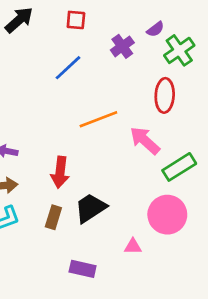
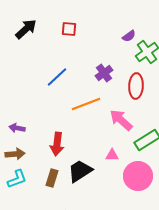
purple cross: (122, 46) -> (104, 73), moved
blue line: (68, 68) -> (57, 77), moved
pink triangle: (133, 246) -> (112, 155), moved

